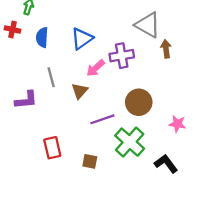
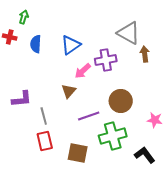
gray line: (51, 77) -> (44, 116), moved
green cross: (130, 142) -> (113, 136), turned 32
brown square: (90, 161) -> (78, 153), size x1.5

